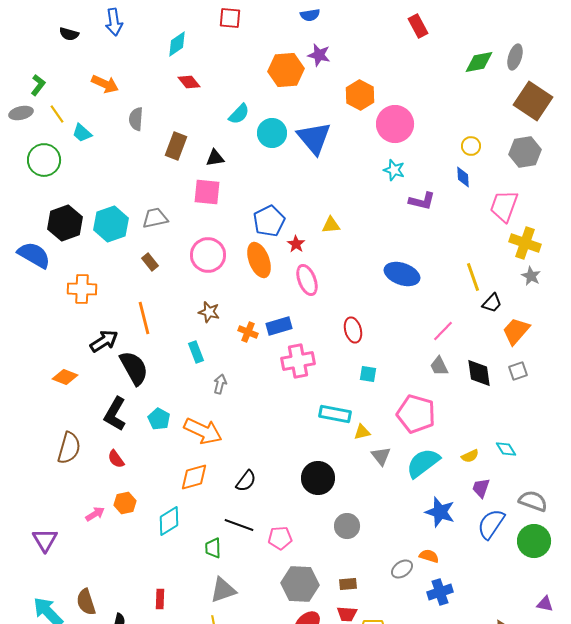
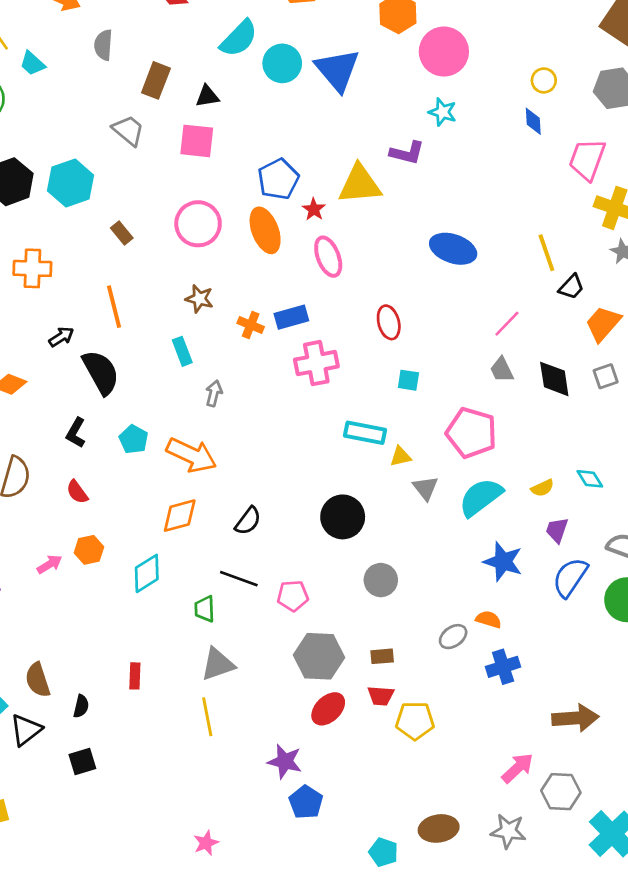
cyan semicircle: (239, 114) -> (239, 38), size x1.4
purple L-shape: (422, 201) -> (407, 153), moved
gray trapezoid: (155, 218) -> (128, 130), moved, turned 52
yellow triangle: (331, 225) -> (360, 184), size x1.8
black arrow: (104, 341) -> (61, 337), size x0.7
black L-shape: (115, 414) -> (76, 433), size x0.7

